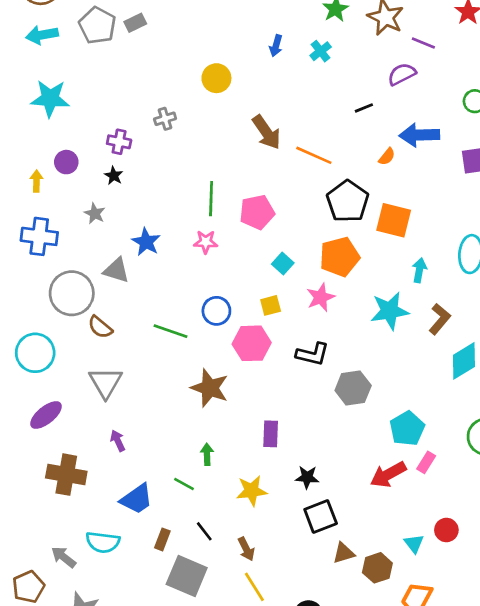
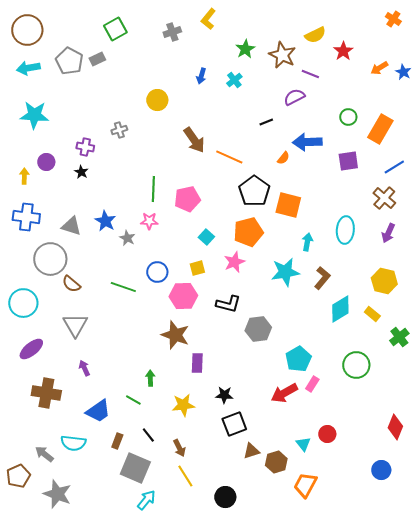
gray star: (95, 213) -> (127, 238), moved
gray triangle: (116, 270) -> (71, 226), moved
brown star: (210, 388) -> (175, 335), moved

